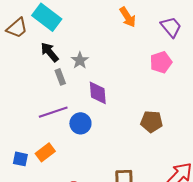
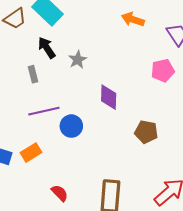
orange arrow: (128, 17) -> (133, 19), turned 135
gray rectangle: (60, 77) -> (33, 74), moved
purple diamond: (98, 93) -> (109, 97), moved

